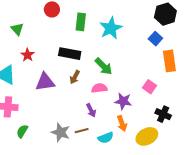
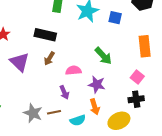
blue square: (155, 39) -> (115, 18), moved, turned -32
green arrow: (104, 66) -> (103, 56), moved
purple triangle: (45, 82) -> (20, 62), turned 50
pink square: (150, 87) -> (137, 77), moved
black cross: (163, 114) -> (136, 99), turned -35

